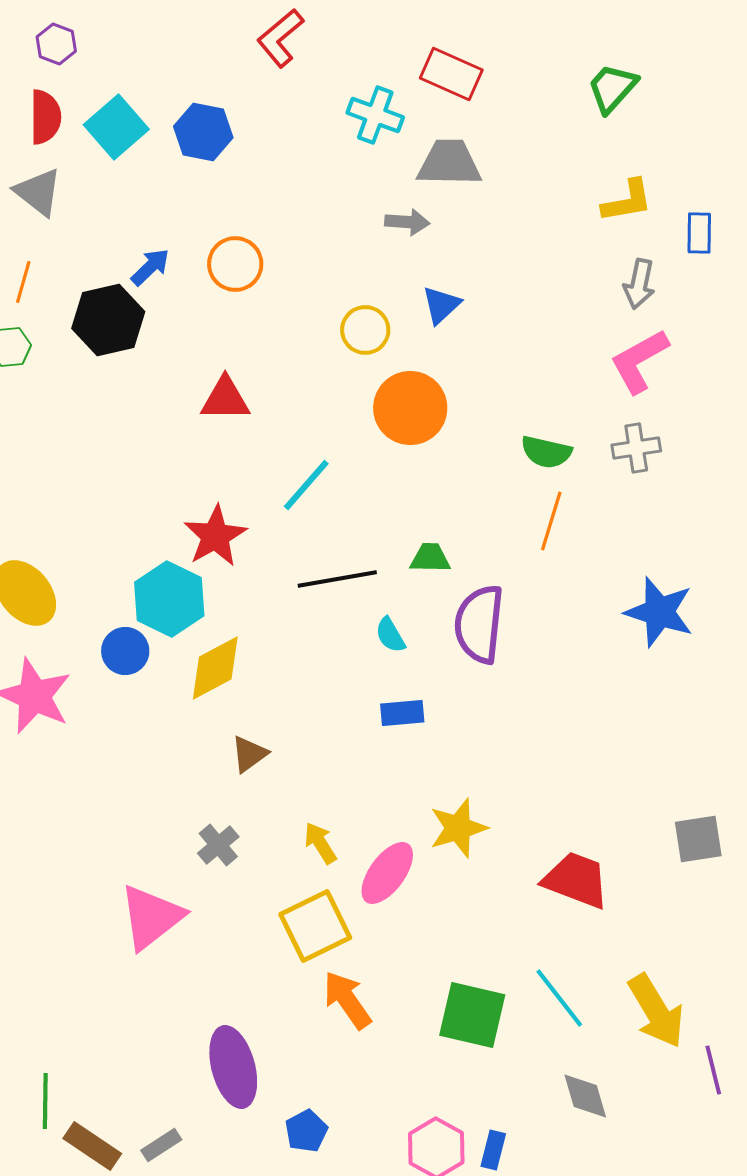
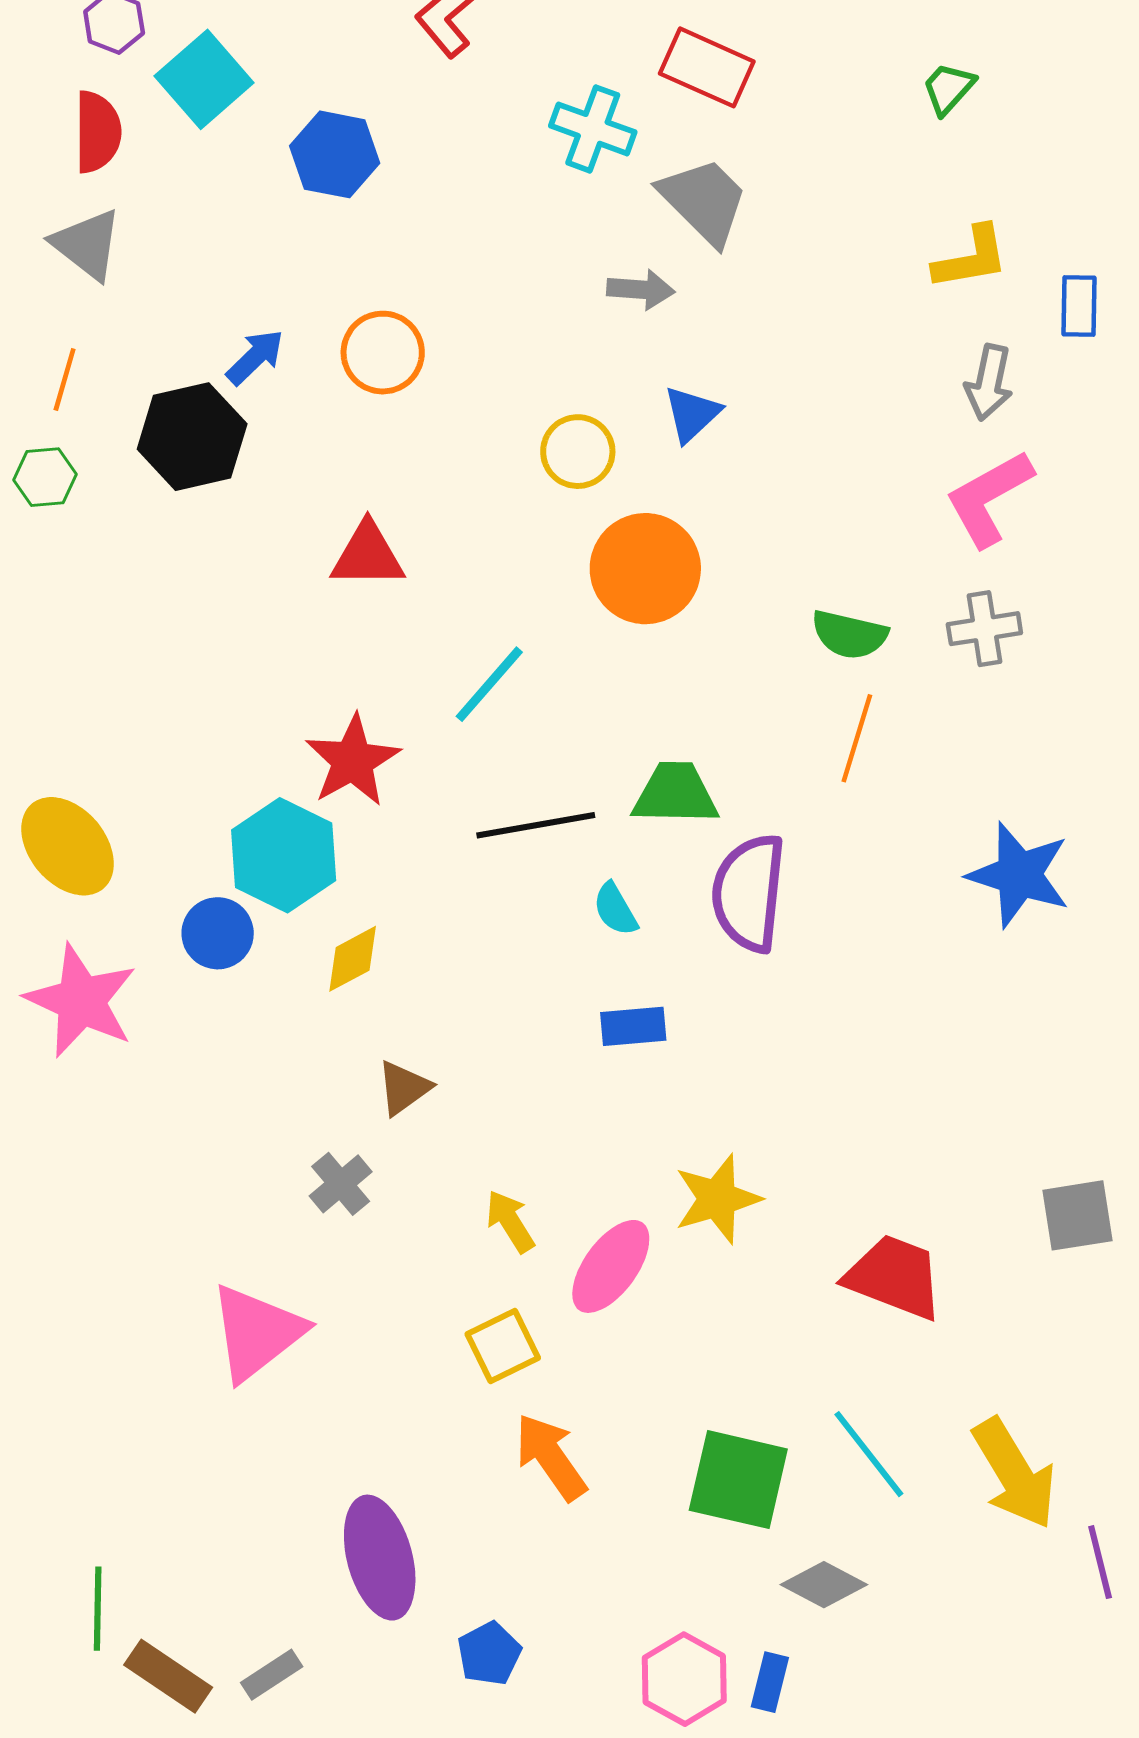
green trapezoid: (612, 88) -> (948, 88), size x0.7
cyan square: (116, 127) -> (204, 79), moved
gray trapezoid: (449, 163) -> (704, 201), turned 44
green trapezoid: (430, 558) -> (675, 794), size x1.4
yellow diamond: (215, 668) -> (353, 959), size x0.7
gray cross: (218, 845) -> (341, 1184), moved
yellow square: (315, 926) -> (503, 1346), size x0.7
gray diamond: (585, 1096) -> (824, 1585), moved, turned -46

